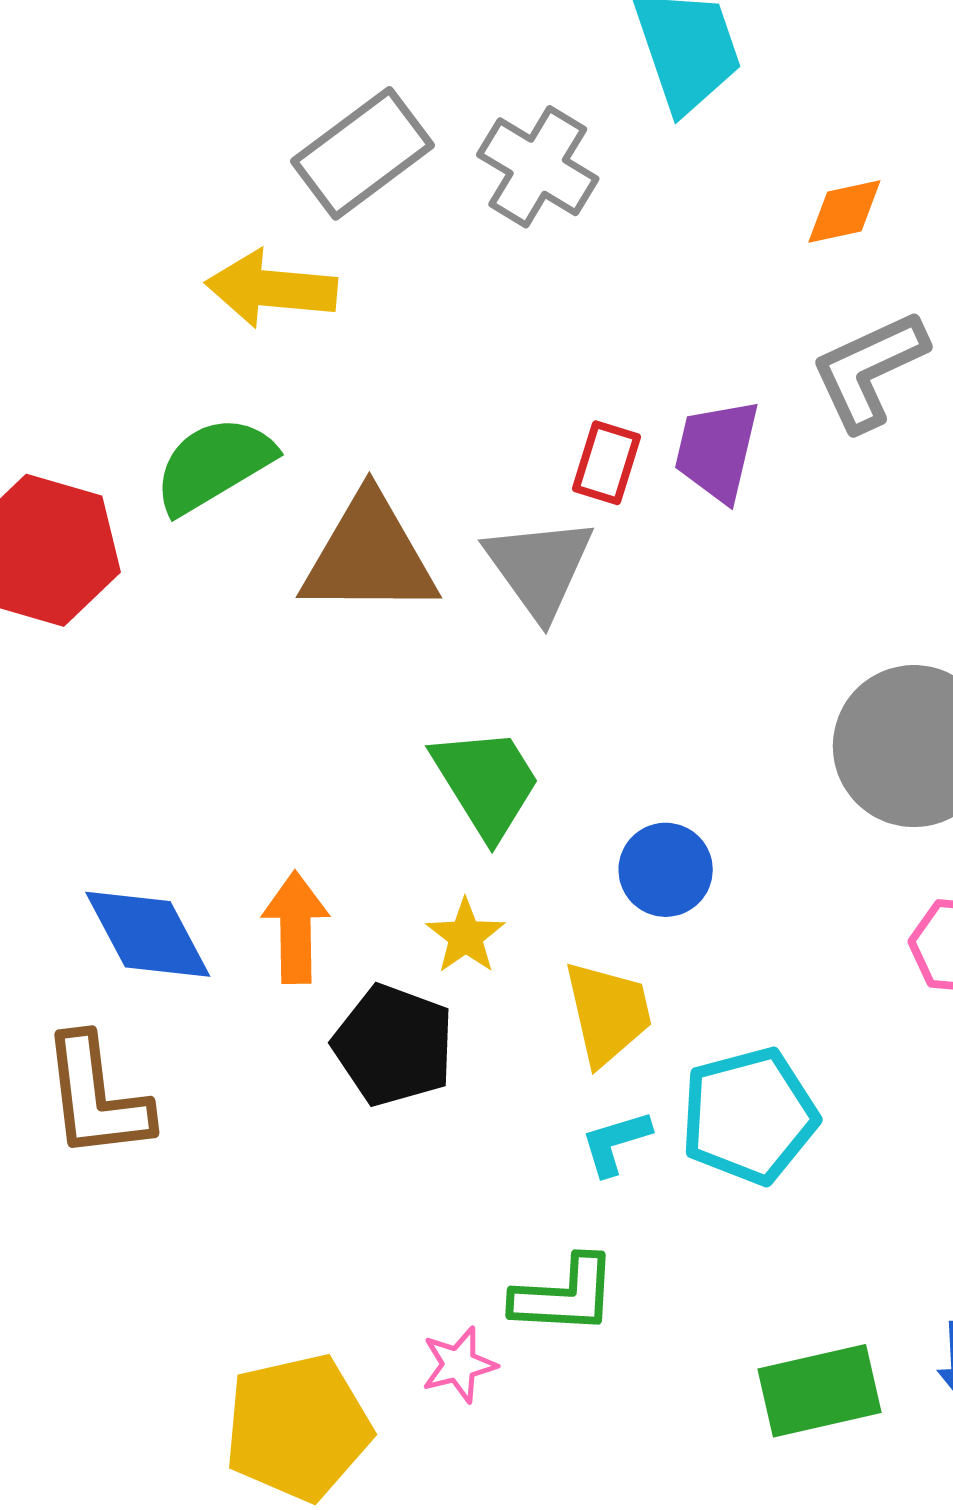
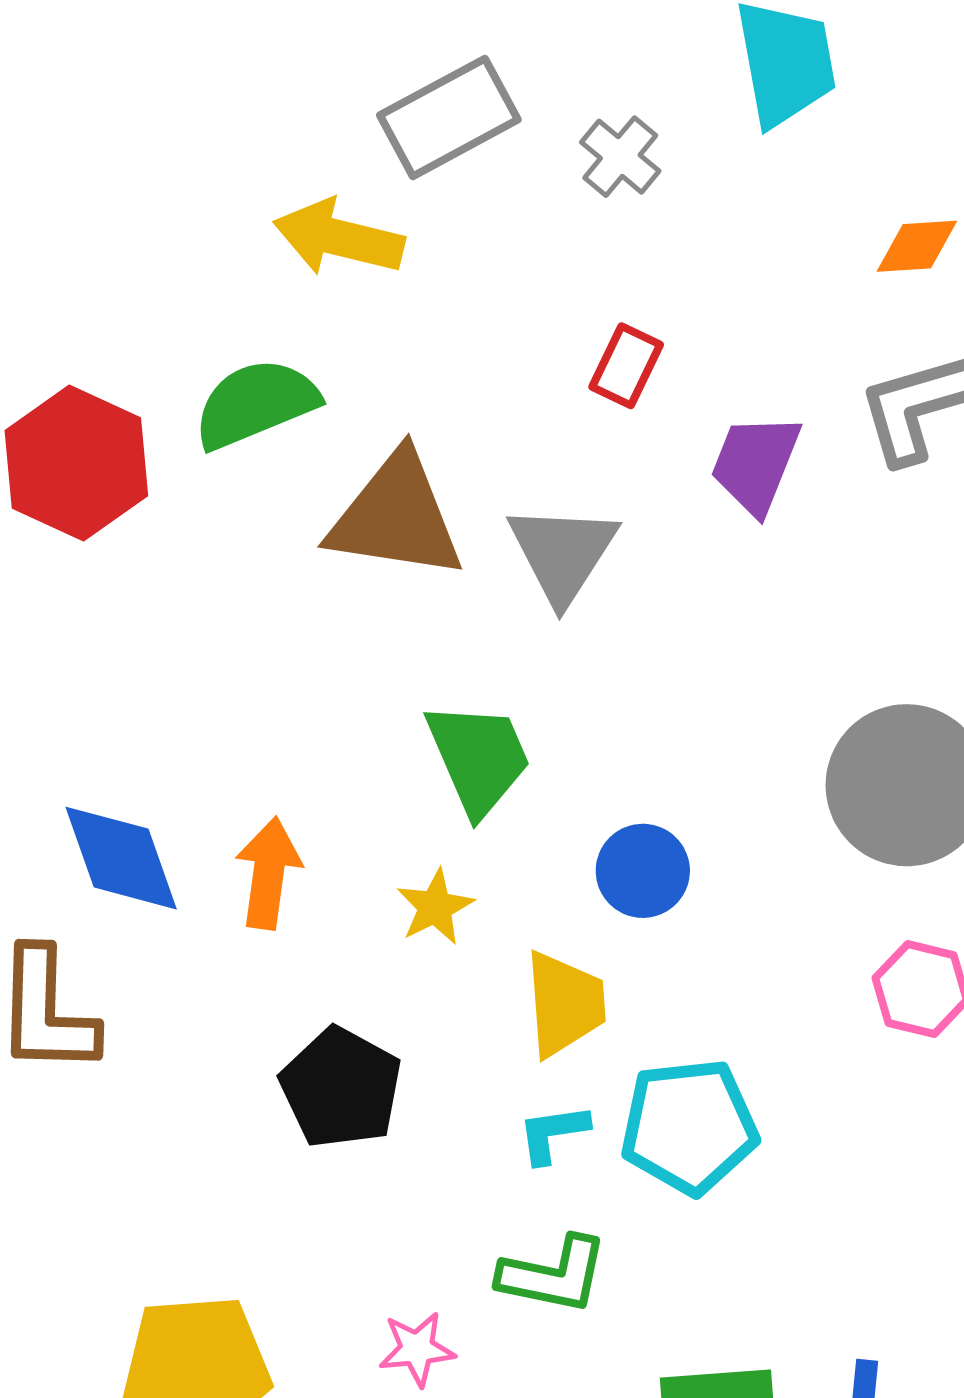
gray cross: (538, 167) -> (620, 157), size x0.7
red rectangle: (607, 463) -> (626, 366), moved
black pentagon: (394, 1045) -> (341, 1088), moved
green L-shape: (565, 1295) -> (553, 1275), moved
pink star: (459, 1365) -> (417, 1349), moved

